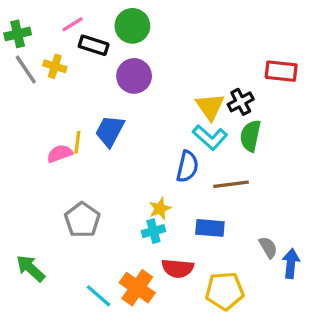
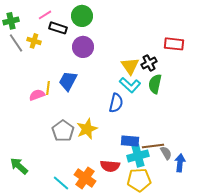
brown line: (231, 184) -> (153, 146), moved
yellow star: (160, 209) -> (87, 129), moved, size x1.5
gray pentagon: (82, 220) -> (63, 131), moved
cyan cross: (153, 231) -> (138, 156), moved, size x1.5

